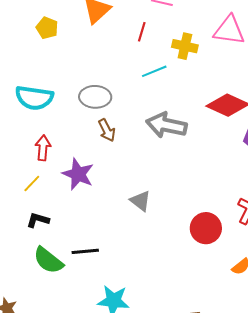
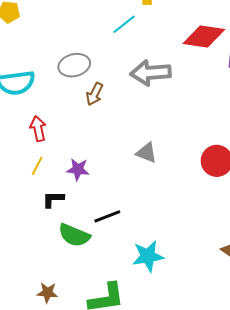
brown arrow: (107, 130) -> (95, 94), turned 70
purple star: (78, 174) -> (78, 169), moved, size x0.7

